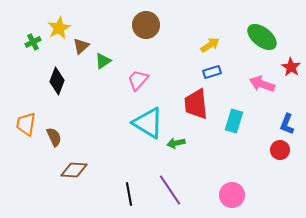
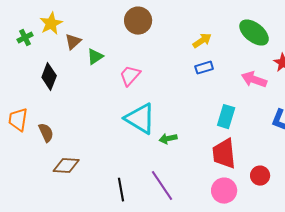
red trapezoid: (196, 104) -> (224, 154), moved
red circle: (280, 150) -> (260, 176), moved

